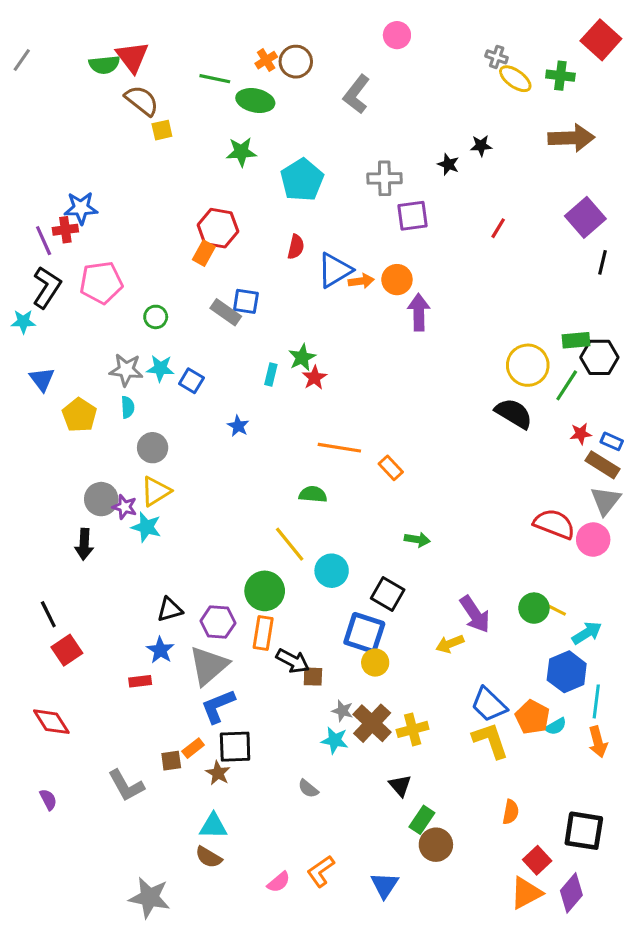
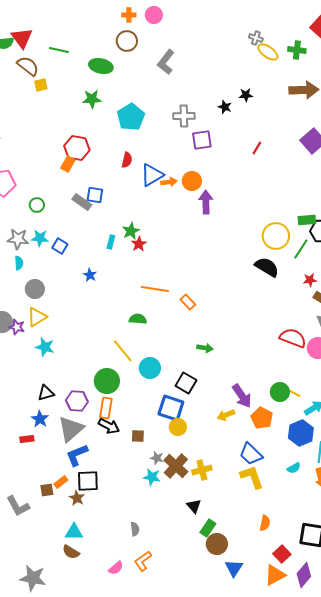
pink circle: (397, 35) -> (154, 15), moved
orange cross: (266, 60) -> (129, 15), moved, turned 32
green line: (215, 79) -> (59, 50), moved
cyan star: (146, 527) -> (45, 347), moved
black arrow: (293, 661) -> (109, 426), moved
orange pentagon: (532, 717) -> (262, 418), moved
gray semicircle: (308, 789) -> (135, 529), moved, turned -136
blue triangle: (385, 885) -> (234, 568), moved

